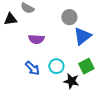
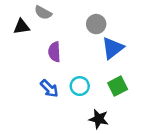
purple semicircle: (36, 39) -> (54, 52), turned 84
black star: (71, 81) -> (99, 119), moved

